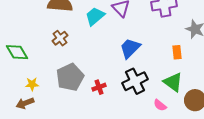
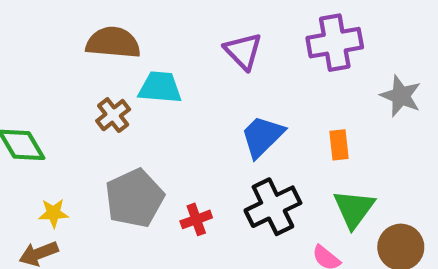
cyan trapezoid: (95, 16) -> (160, 87), moved, turned 45
orange rectangle: (177, 52) -> (339, 145), moved
green triangle: (173, 82) -> (354, 209), turned 30

